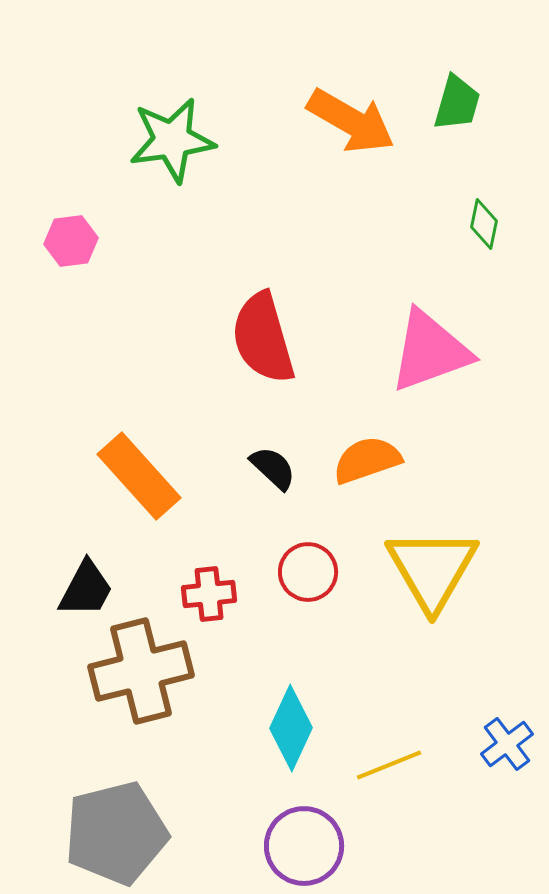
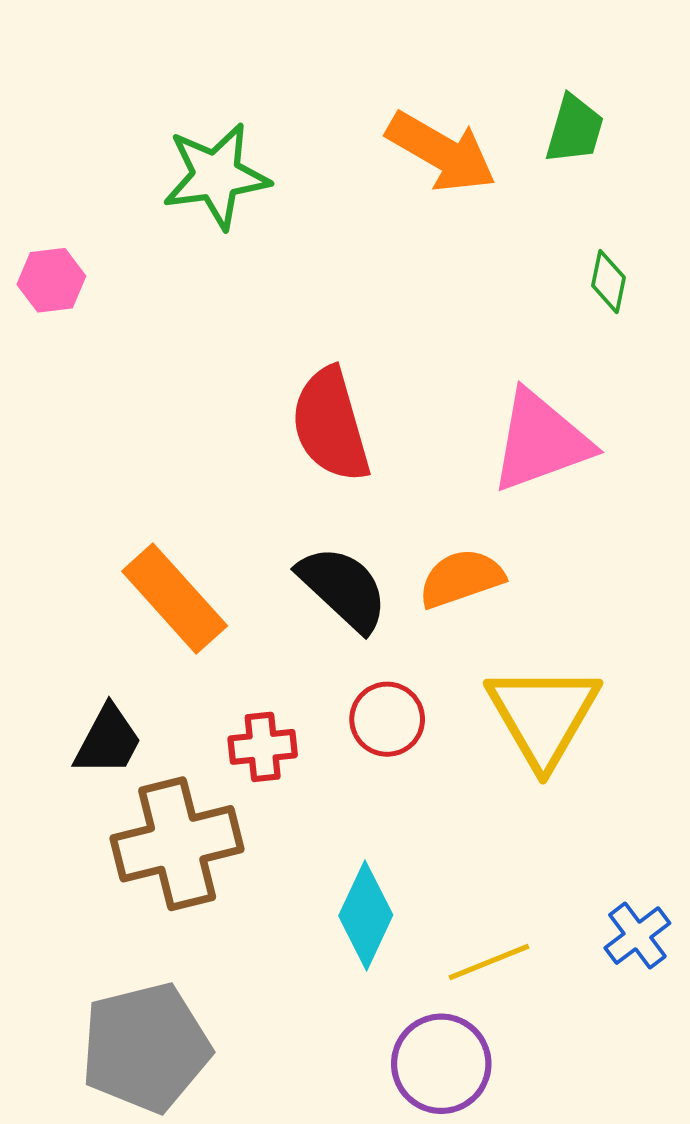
pink hexagon: (71, 241) -> (51, 280), moved
black semicircle: (273, 468) -> (343, 588), size x1.6
purple circle: (304, 846) -> (441, 1064), moved

